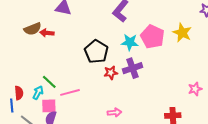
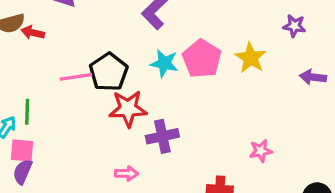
purple cross: (133, 68) -> (162, 136), moved
red star: (111, 73) -> (128, 109), size x1.6
green line: (49, 82) -> (27, 112), turned 42
pink line: (70, 92) -> (76, 77), moved

